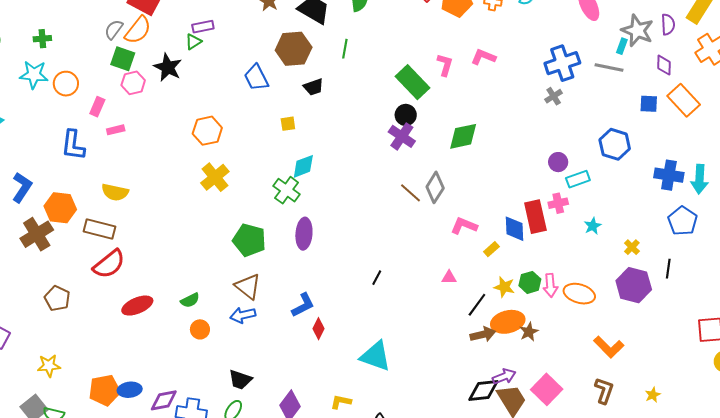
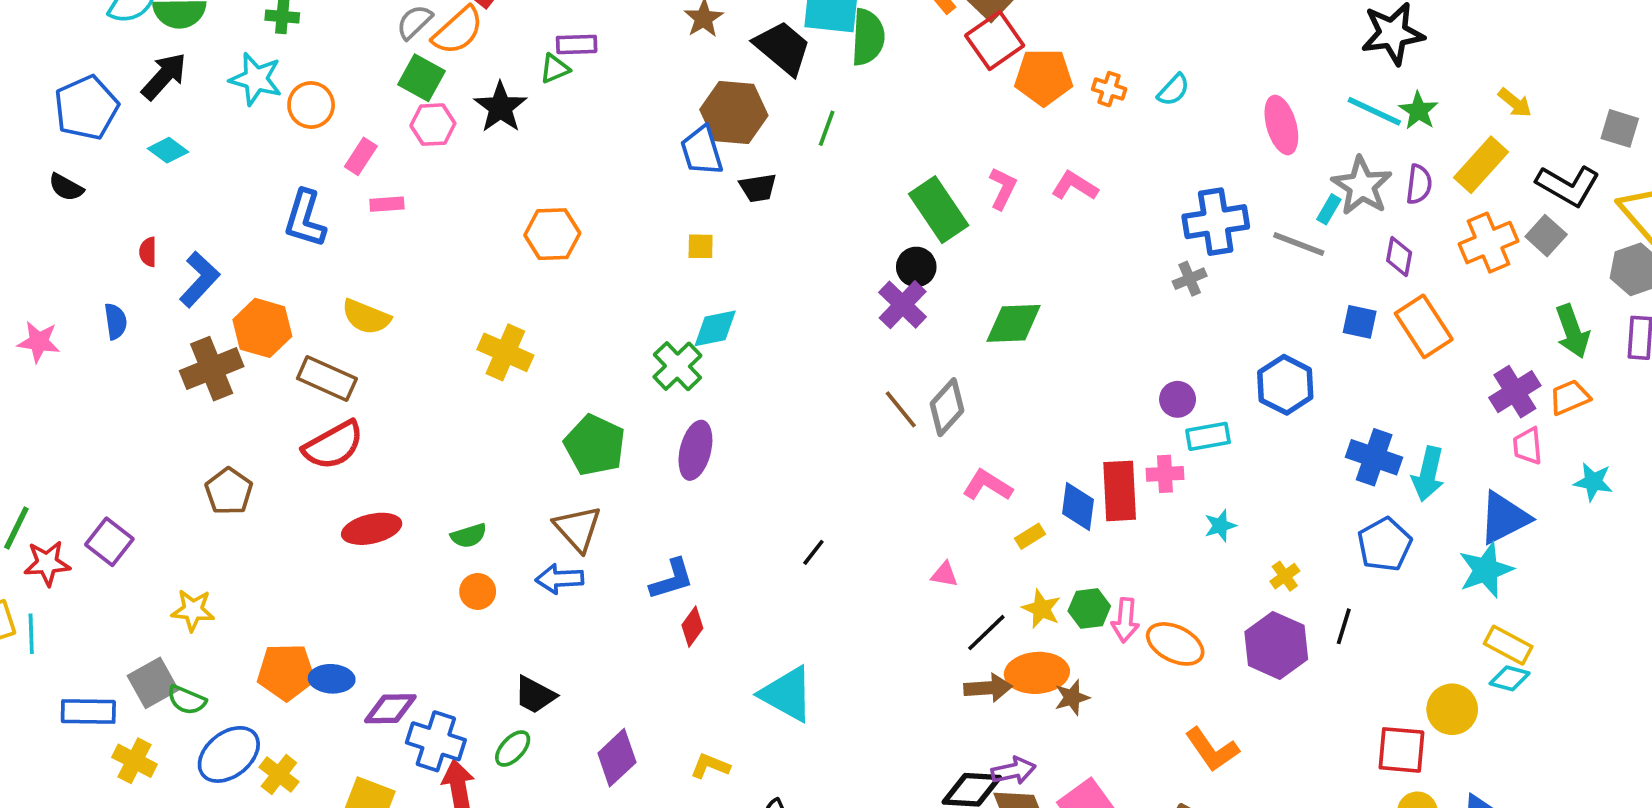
blue trapezoid: (256, 78) -> (702, 151), moved
yellow cross: (215, 177) -> (505, 352), moved, turned -36

